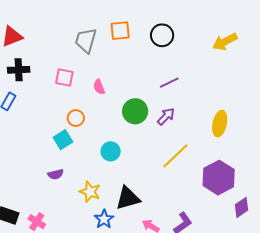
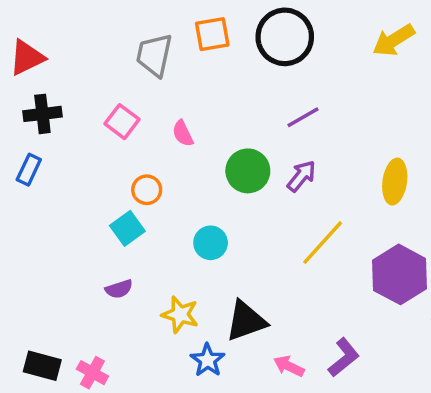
black circle: (162, 35) -> (285, 37), size x1.4
pink square: (64, 78) -> (122, 122), turned 30

